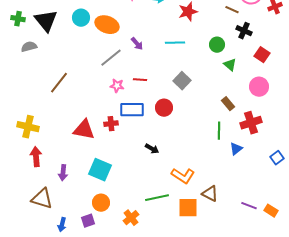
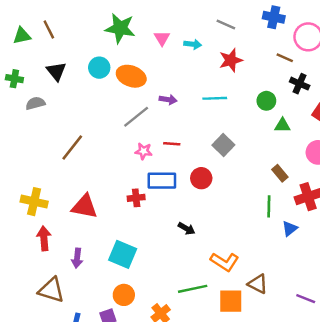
green cross: (18, 19) -> (14, 79), moved
black triangle: (46, 21) -> (56, 71), size x0.7
purple arrow: (137, 44) -> (168, 100), turned -40
green triangle: (230, 65) -> (282, 125), turned -40
red triangle: (84, 130) -> (84, 206), moved

